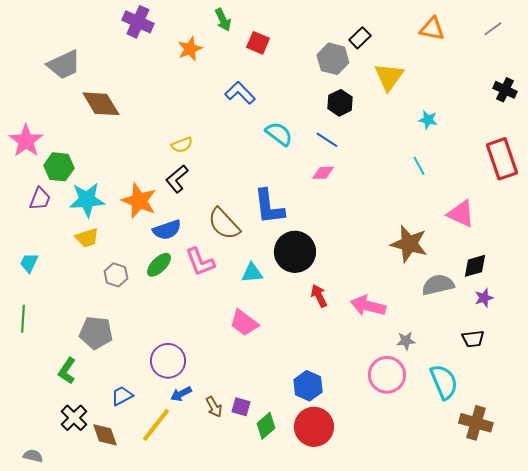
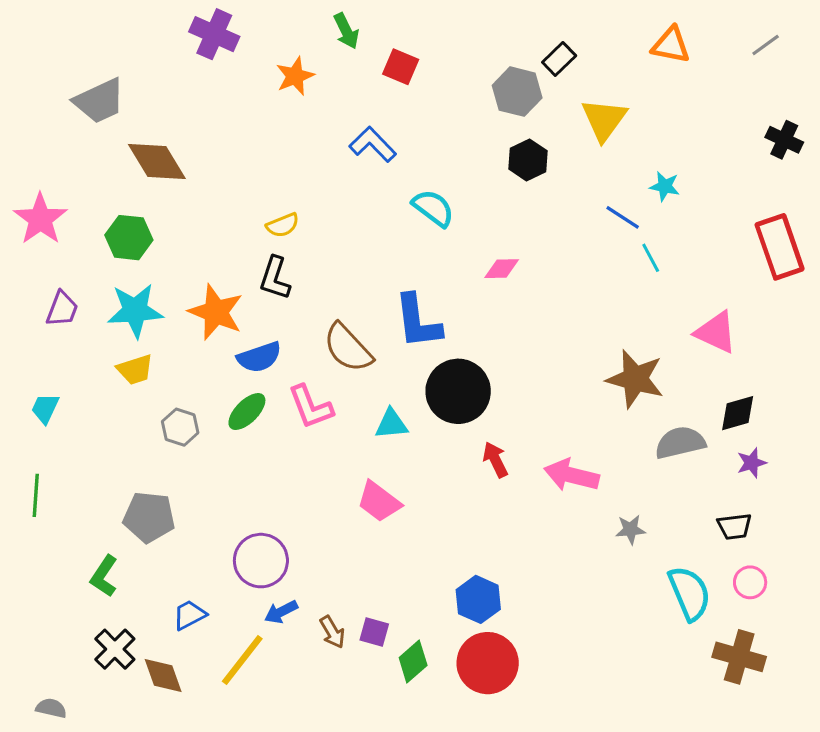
blue line: (327, 140) -> (623, 217), moved
green hexagon: (59, 167) -> (129, 238), moved
black L-shape: (177, 179) -> (275, 278), turned -32
pink circle: (387, 375) -> (750, 582), moved, size x0.6

